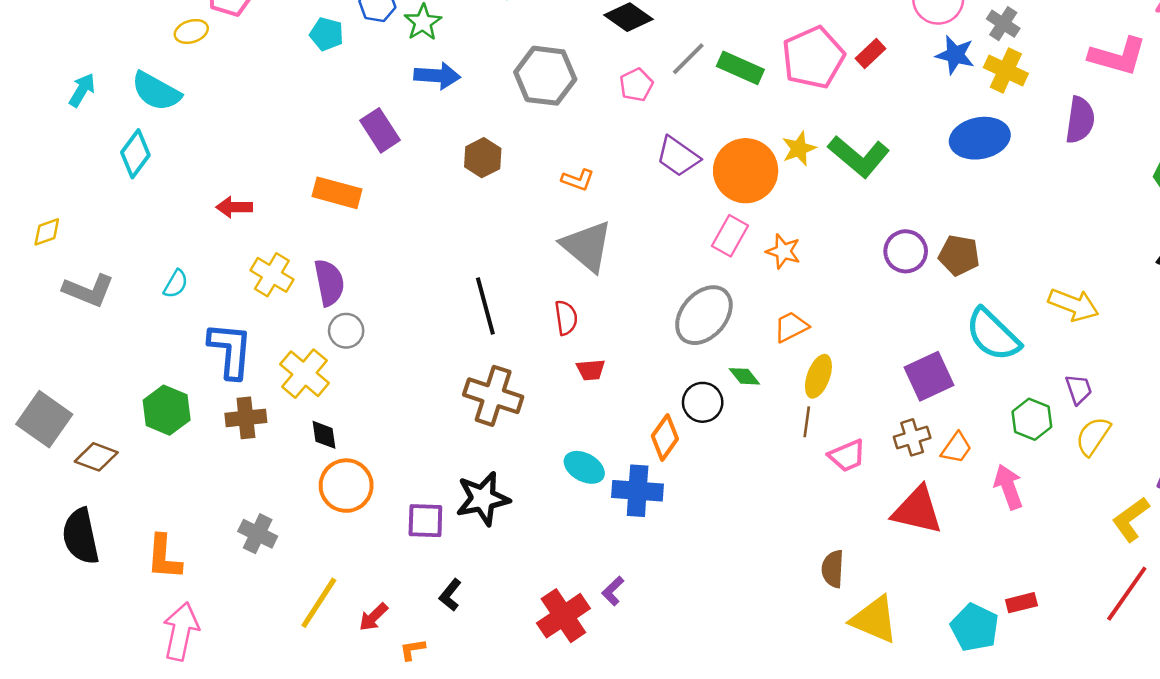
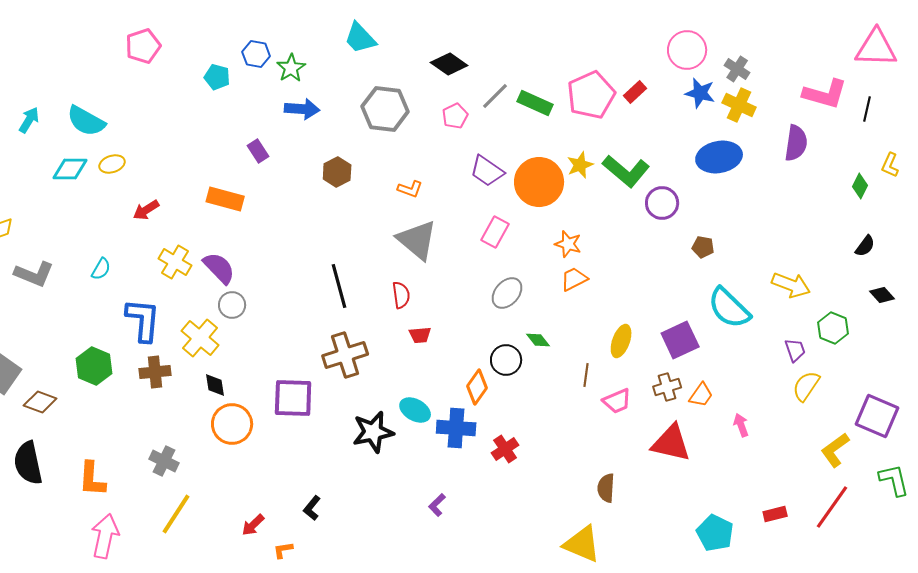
yellow ellipse: (191, 31) -> (112, 164), moved
purple rectangle: (380, 130) -> (258, 151), size x0.7
cyan diamond: (135, 154) -> (70, 169), turned 54
red arrow: (234, 207) -> (146, 210), turned -32
pink rectangle: (730, 236) -> (495, 232), moved
purple circle: (906, 251) -> (662, 203), moved
brown pentagon: (959, 255) -> (703, 247), size x0.7
purple semicircle: (329, 283) -> (219, 268), turned -33
gray ellipse: (704, 315) -> (507, 293), size x0.7
orange trapezoid: (791, 327) -> (574, 279), moved
yellow ellipse: (818, 376) -> (621, 341), moved
brown cross: (493, 396) -> (345, 355), turned -36
green hexagon: (1032, 419) -> (833, 328), moved
pink arrow: (1008, 487) -> (741, 425), size x0.7
black star: (483, 499) -> (373, 432), moved
purple square: (425, 521) -> (293, 398), moved, size x1.4
yellow line: (319, 603) -> (176, 514), moved
red rectangle: (1021, 603) -> (775, 514), moved
red cross: (563, 616) -> (505, 449), moved, size x0.7
yellow triangle: (874, 620) -> (582, 544), moved

